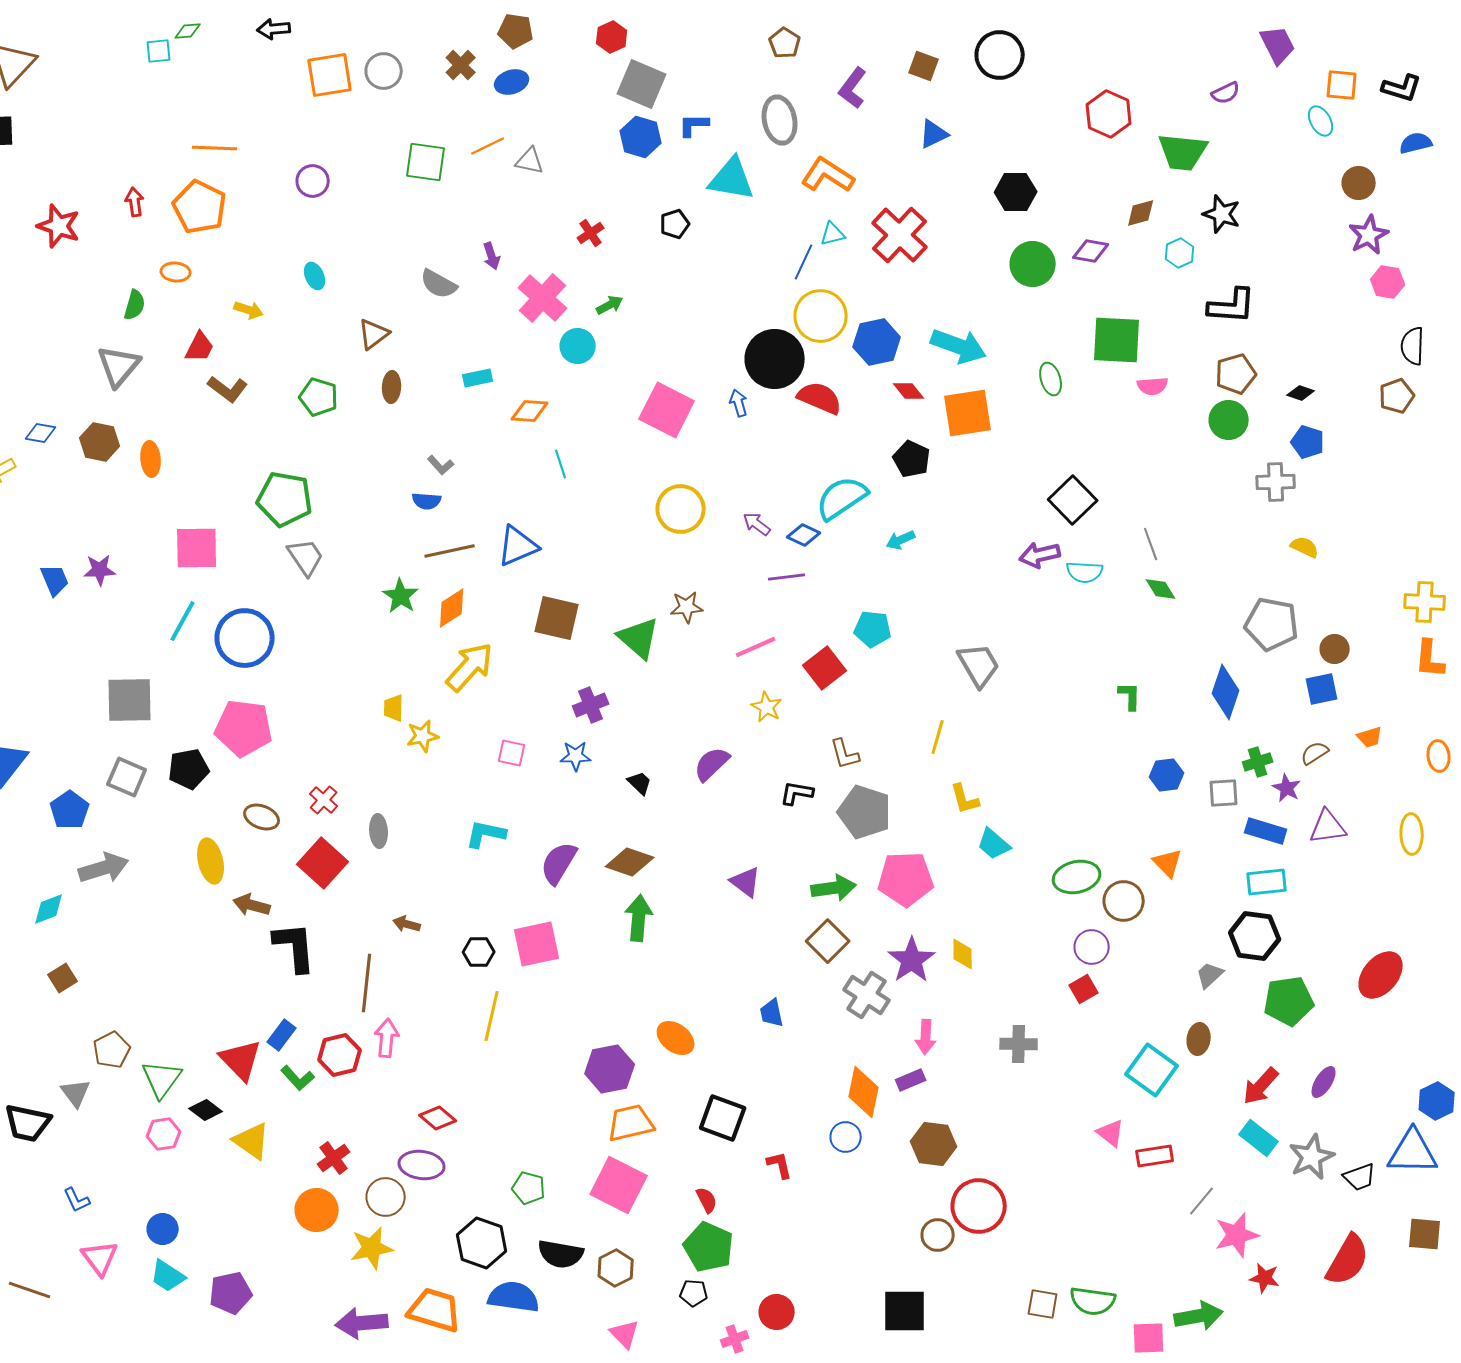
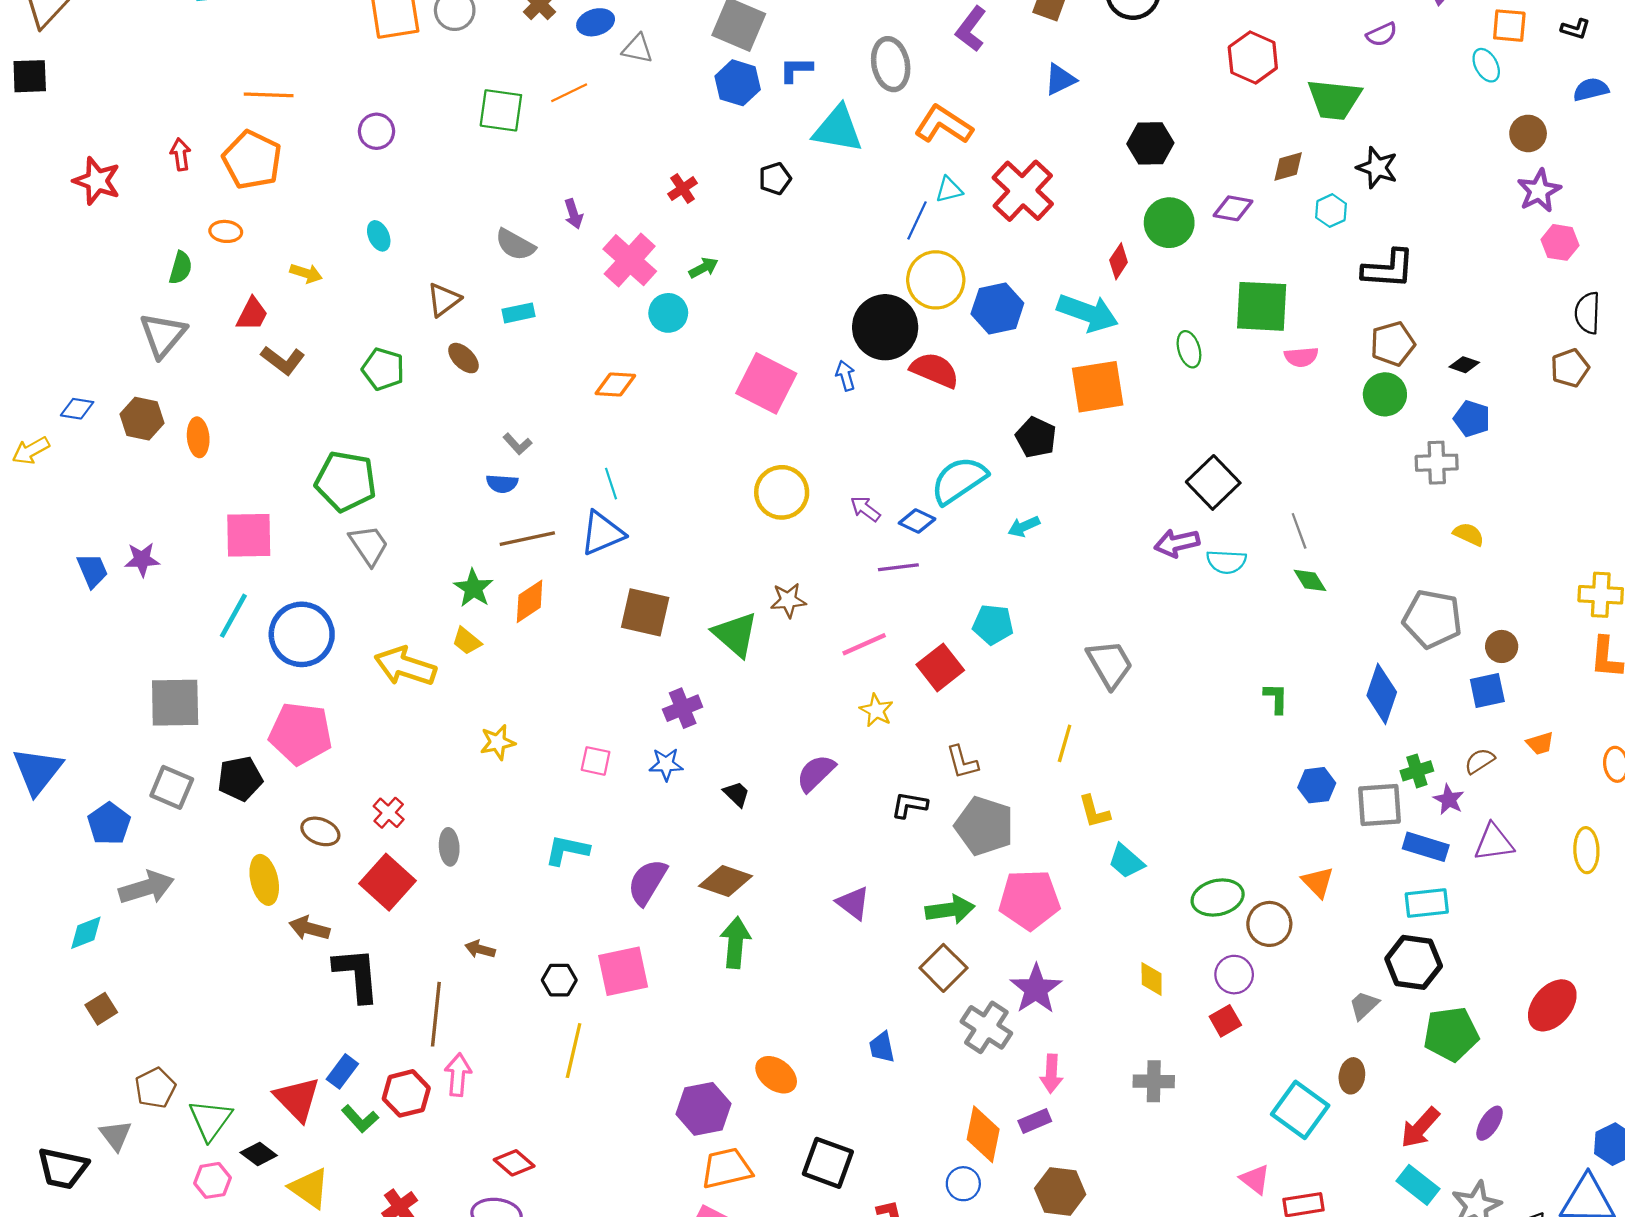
black L-shape: (1402, 88) -> (1575, 29), size x0.7
gray triangle: (530, 161) -> (637, 49), moved
cyan rectangle: (478, 378) -> (519, 313), moved
brown ellipse: (392, 387) -> (463, 358), turned -48
red diamond: (909, 391) -> (1119, 261), moved, turned 72
cyan line: (561, 464) -> (611, 484), moved
yellow arrow: (470, 667) -> (405, 666), moved, turned -114
yellow trapezoid: (394, 708) -> (467, 641), moved, turned -52
gray square: (1224, 793) -> (1379, 805), size x1.4
yellow diamond: (963, 954) -> (1152, 979), moved

